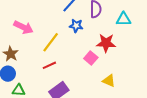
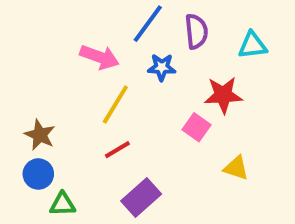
pink arrow: (23, 27) -> (100, 57), moved

